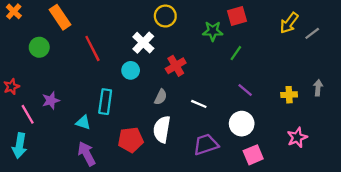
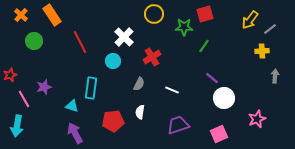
orange cross: (14, 11) -> (21, 15), moved
yellow circle: (165, 16) -> (154, 14), moved
yellow cross: (289, 95) -> (262, 51), moved
white circle: (242, 124) -> (224, 98), moved
white semicircle: (162, 129) -> (140, 112), size x0.6

